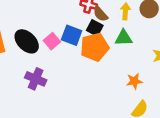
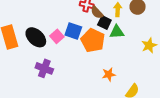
black square: (95, 28) -> (104, 23), moved
orange pentagon: (95, 47) -> (93, 40), turned -30
orange star: (134, 81) -> (109, 74), moved

